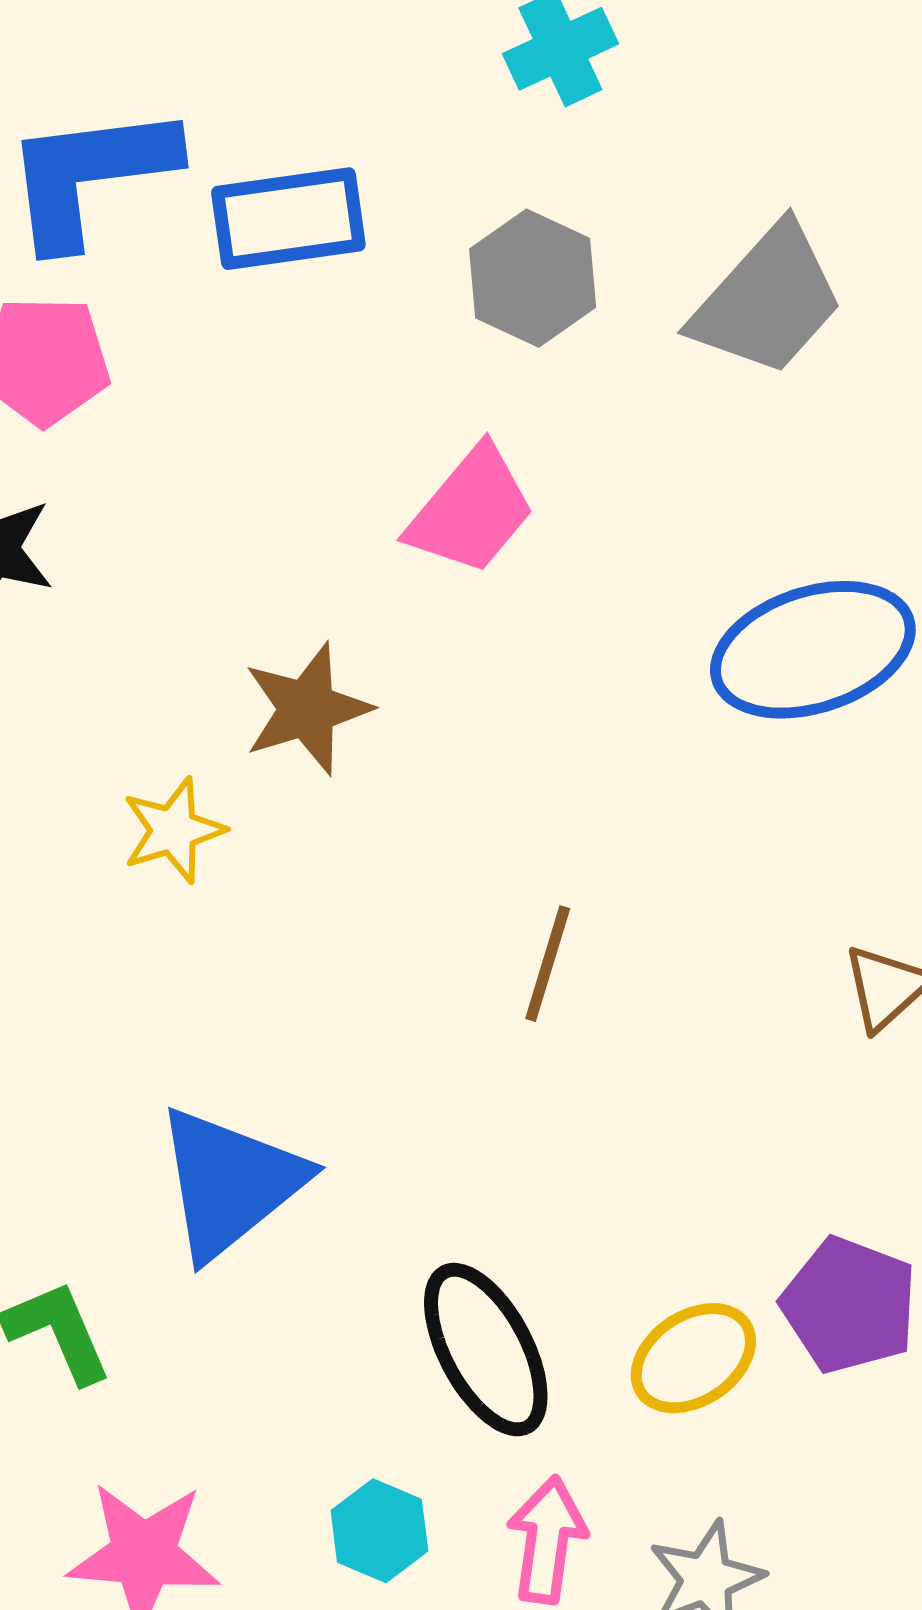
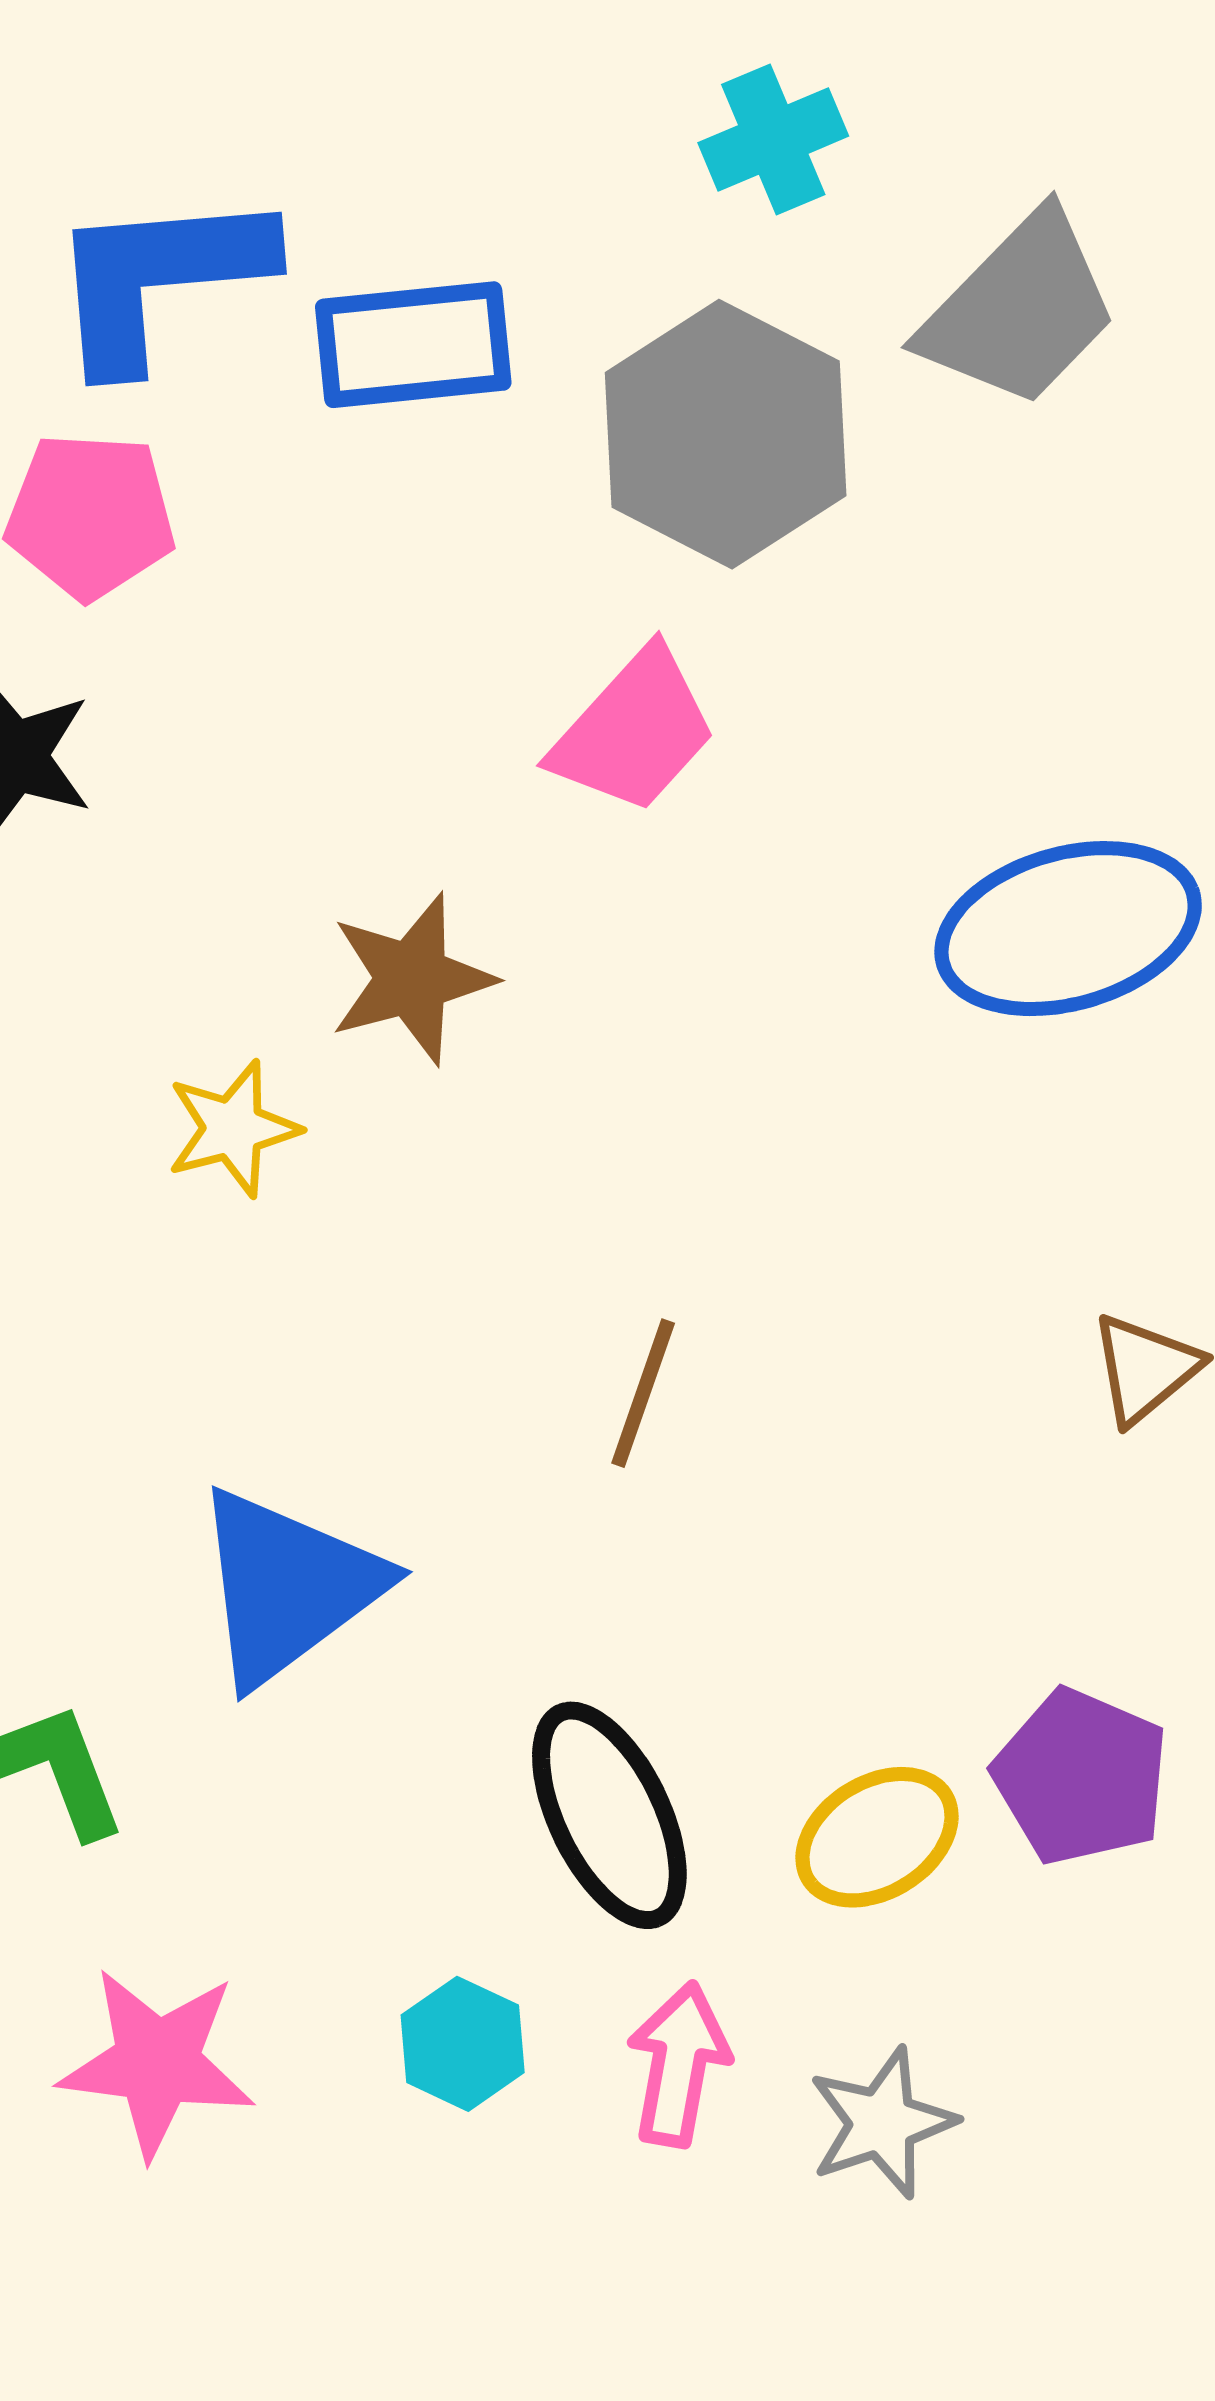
gray hexagon: (533, 278) -> (726, 434), size x1.5
gray trapezoid: (768, 300) -> (1020, 310), moved
brown line: (548, 964) -> (643, 1393), moved

